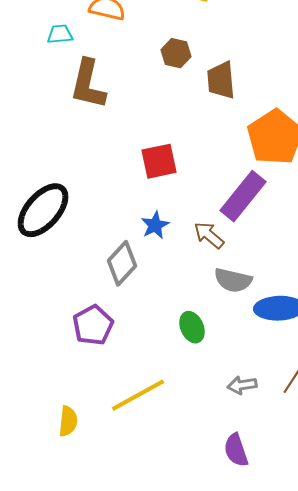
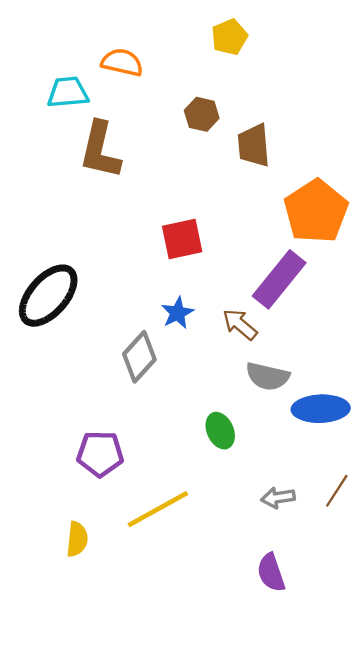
cyan trapezoid: (60, 34) -> (68, 92), size x1.4
purple pentagon: (93, 325) -> (100, 454), moved, turned 30

